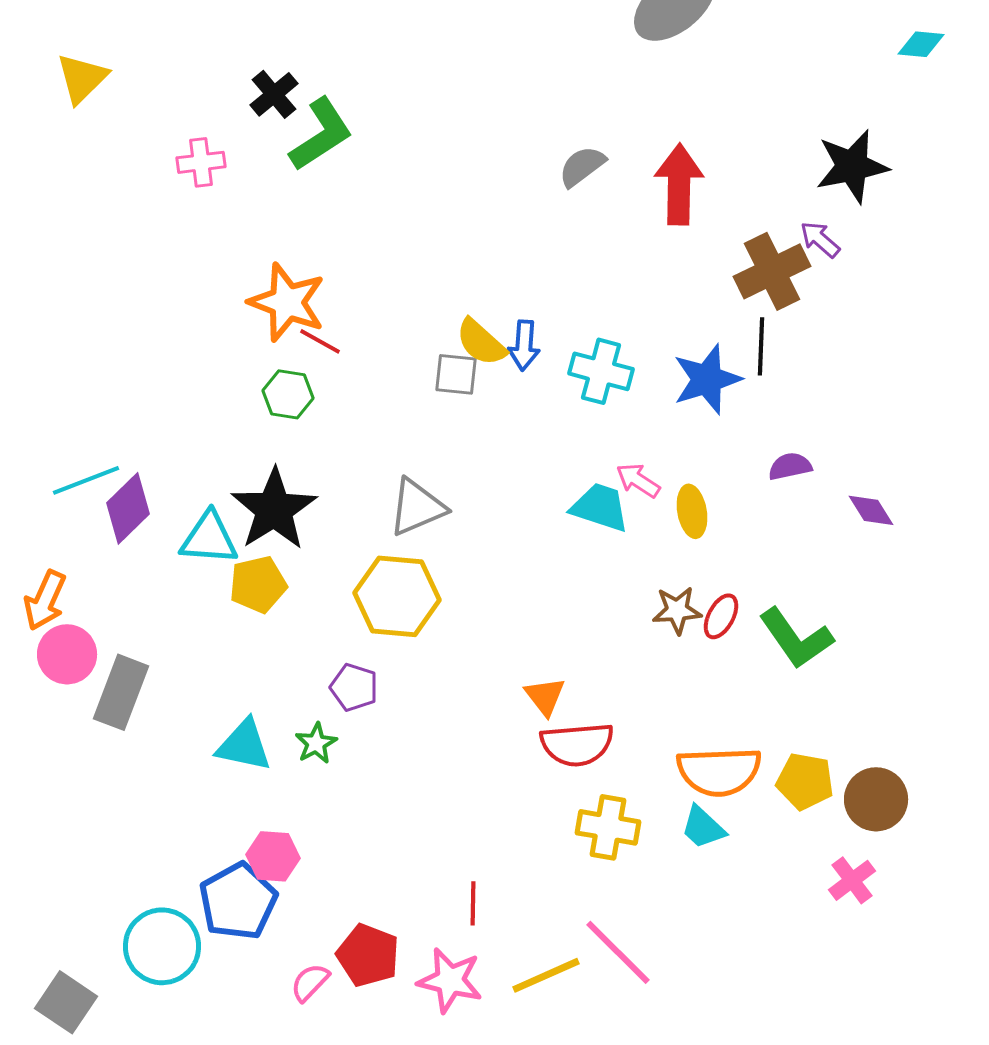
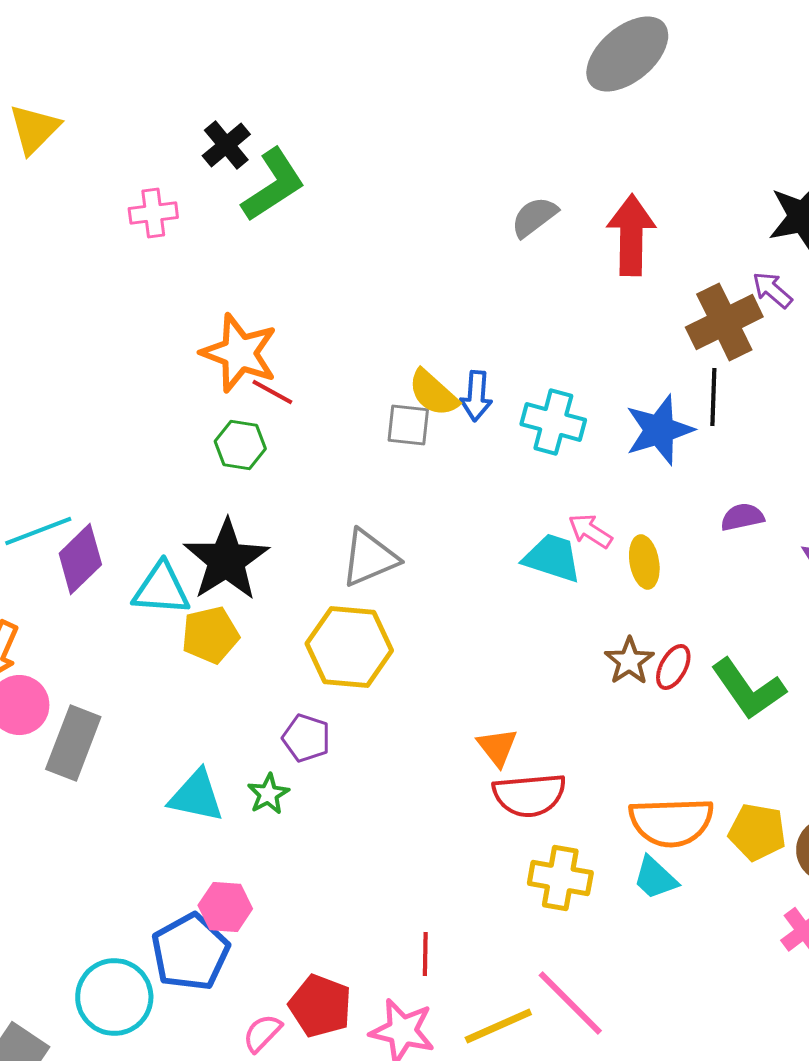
brown star: (677, 610) -> (629, 661), turned -30

